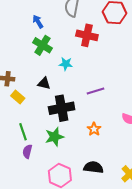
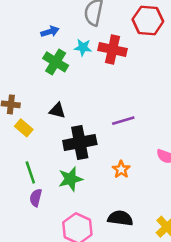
blue arrow: (38, 22) -> (50, 32), turned 104
cyan star: (66, 64) -> (83, 47), moved

